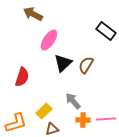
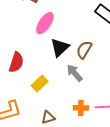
gray arrow: (73, 101) -> (75, 73), moved
yellow rectangle: (44, 111) -> (40, 84), moved

